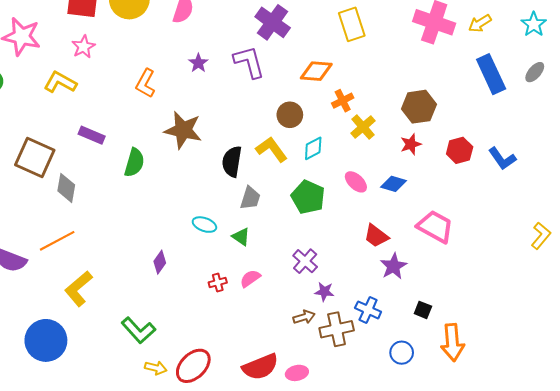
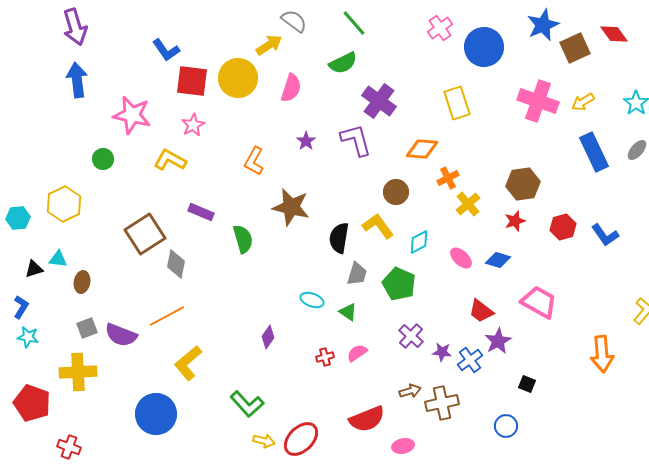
cyan diamond: (313, 148) -> (419, 242), moved
brown square: (35, 157) -> (145, 234), turned 33
green semicircle: (134, 163) -> (243, 239), turned -32
green pentagon: (308, 197) -> (399, 284), moved
purple star: (324, 292) -> (442, 352), moved
blue cross: (368, 310) -> (470, 360), moved, turned 30
orange arrow: (452, 342) -> (602, 354), moved
red semicircle: (260, 367) -> (367, 419), moved

